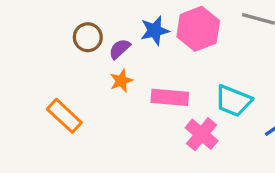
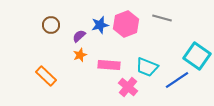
brown circle: (88, 37) -> (51, 25), moved

